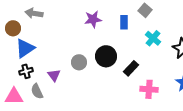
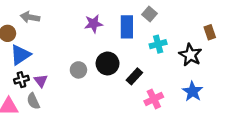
blue rectangle: (124, 22) -> (127, 27), size x1.5
cyan cross: (153, 38) -> (158, 44), turned 35
purple triangle: (54, 75) -> (41, 81), moved
pink cross: (149, 89) -> (154, 99), turned -30

